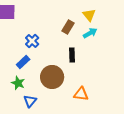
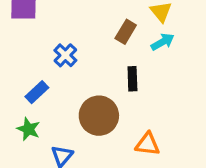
blue rectangle: (23, 62) -> (37, 92), moved
green star: (18, 83) -> (28, 129), moved

